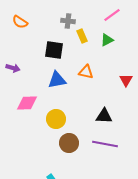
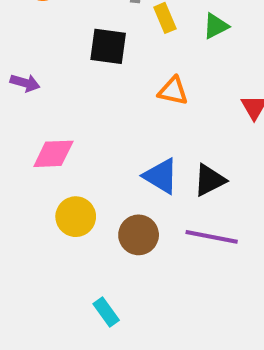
blue triangle: (57, 80) -> (161, 176), moved, turned 42
black triangle: (104, 116) -> (210, 180), turned -30
yellow circle: (56, 119) -> (76, 217), moved

